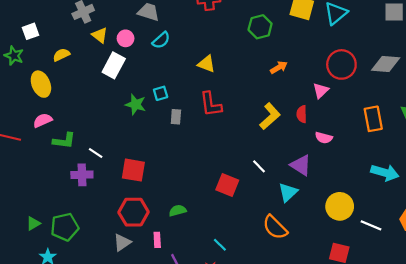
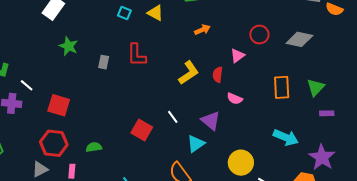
yellow triangle: (206, 64) -> (155, 13), moved
red circle: (341, 64) -> (259, 35), size x0.7
cyan square: (161, 93) -> (124, 13), moved, turned 32

